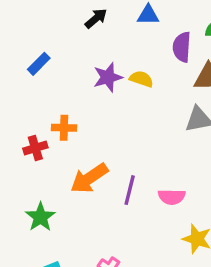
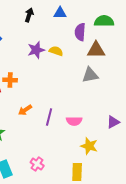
black arrow: (96, 18) -> (29, 15), turned -32
orange arrow: (89, 178) -> (25, 110), size x0.6

